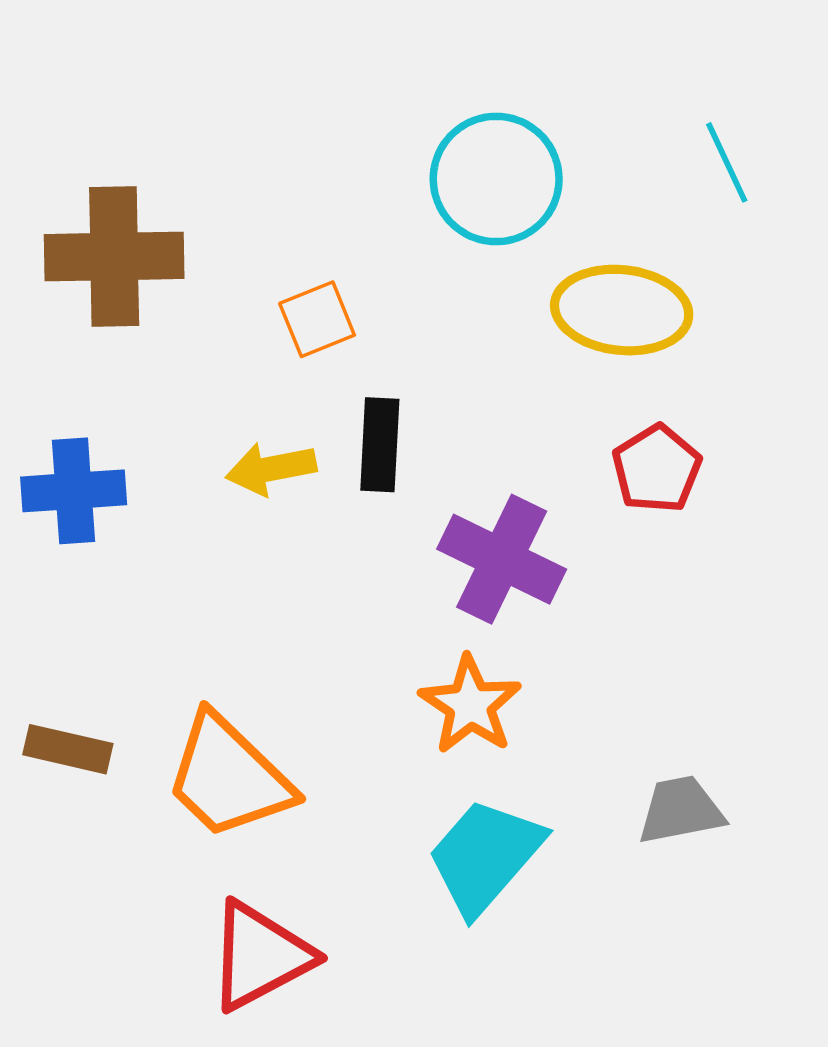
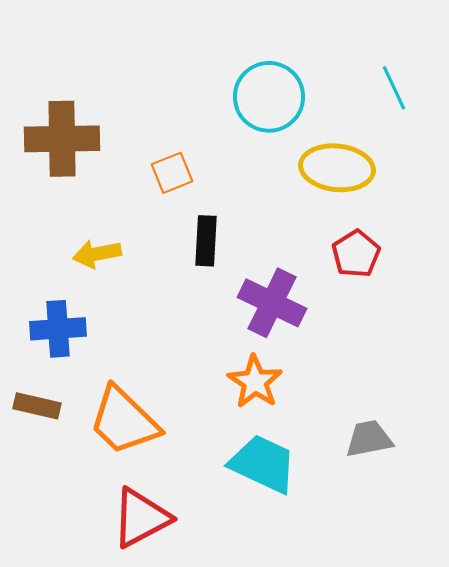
yellow arrow: (271, 469) -> (97, 254), moved
blue cross: (74, 491) -> (58, 329), moved
cyan trapezoid: (485, 856) -> (263, 464), turned 74

